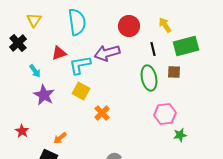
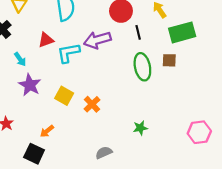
black line: (153, 49) -> (138, 32), moved
yellow square: (81, 91) -> (64, 96), moved
pink hexagon: (165, 114) -> (199, 132), moved
green star: (180, 135) -> (140, 128), moved

